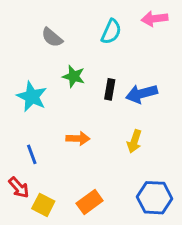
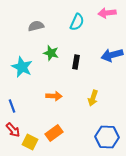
gray semicircle: (52, 37) -> (36, 26), turned 126
blue arrow: (142, 94) -> (112, 55), moved
blue line: (32, 154) -> (12, 106), moved
orange rectangle: (90, 202) -> (54, 133), moved

